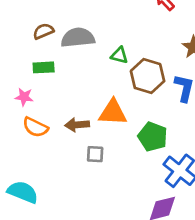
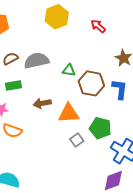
brown arrow: (77, 125) -> (42, 103), moved
gray square: (95, 154) -> (77, 140), moved, turned -32

